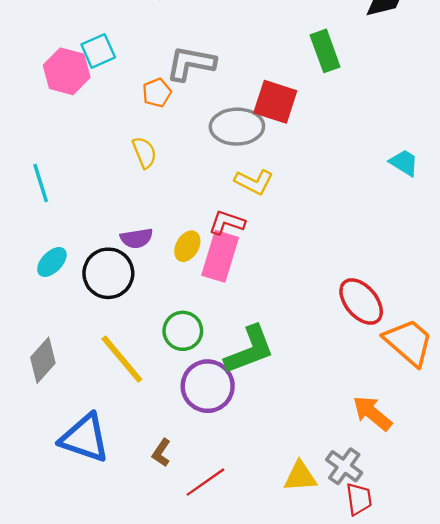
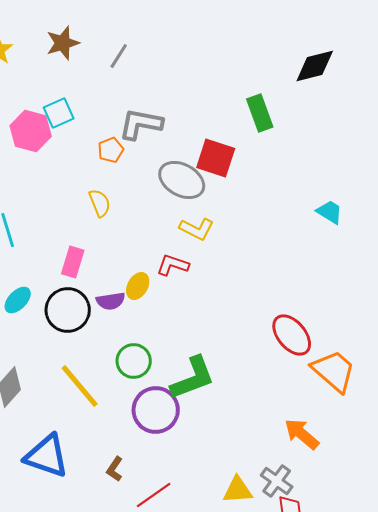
gray ellipse: (237, 127) -> (182, 180), turned 30
purple semicircle: (137, 238) -> (111, 301), moved
pink rectangle: (220, 256) -> (73, 262), moved, size x0.7

